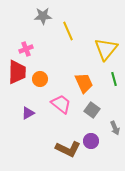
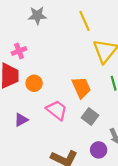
yellow line: (68, 31) -> (85, 21), moved
purple circle: (91, 141) -> (99, 150), moved

